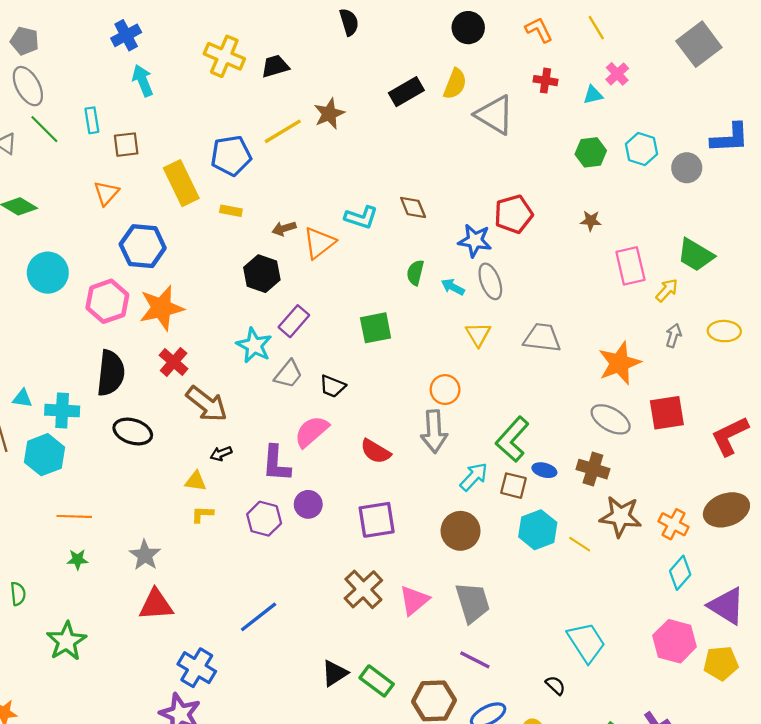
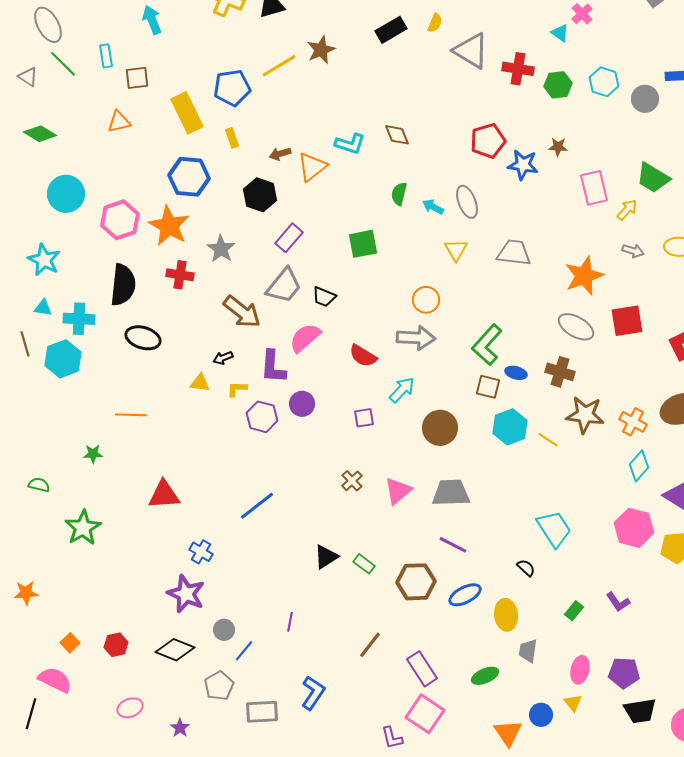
red cross: (545, 81) -> (518, 69), moved, size x1.4
yellow semicircle: (455, 84) -> (435, 23), size x0.7
cyan triangle: (593, 95) -> (560, 33), turned 48
orange triangle: (106, 193) -> (119, 122), turned 35
yellow rectangle: (231, 211) -> (232, 138), turned 60
blue star: (475, 241) -> (523, 165), moved
blue hexagon: (143, 246) -> (189, 177), moved
orange star: (161, 308) -> (169, 226), turned -30
gray arrow: (674, 335) -> (633, 251), turned 90
cyan star: (254, 345) -> (44, 260), moved
red cross: (174, 362) -> (180, 275), turned -32
gray trapezoid: (288, 374) -> (284, 286), size x1.4
brown arrow: (207, 404) -> (242, 312), moved
gray arrow: (434, 432) -> (416, 338), turned -84
cyan arrow: (474, 477) -> (402, 390), moved
yellow L-shape: (202, 514) -> (237, 389), moved
orange line: (74, 516) -> (131, 415), moved
purple square: (377, 520) -> (364, 418), size x0.6
gray star: (145, 555) -> (221, 249), moved
brown cross: (363, 589) -> (352, 481), size x0.6
green semicircle: (18, 594) -> (39, 485), turned -70
gray trapezoid: (473, 603) -> (451, 493), turned -75
blue cross: (197, 668) -> (201, 552), size x0.7
green rectangle: (377, 681) -> (364, 564), size x0.7

